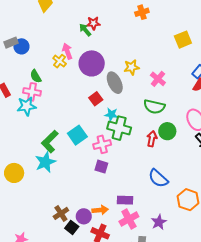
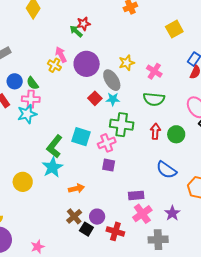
blue circle: (21, 46) -> (15, 81), moved
cyan star: (111, 115) -> (113, 99), moved
green circle: (167, 131) -> (176, 134), moved
cyan square: (77, 135) -> (81, 137), turned -30
orange arrow: (100, 210) -> (76, 188), moved

